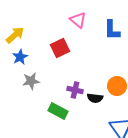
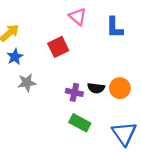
black semicircle: (95, 98) -> (96, 88), moved
green rectangle: (58, 111) -> (80, 123), moved

